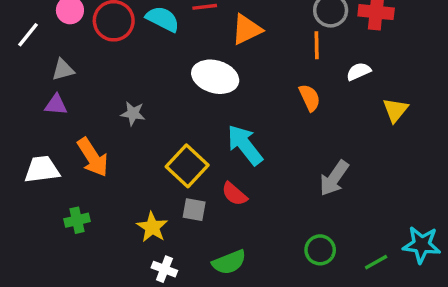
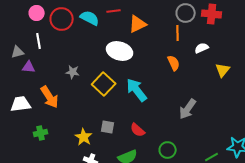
white line: (28, 35) -> (39, 41), moved, turned -49
gray triangle: (63, 70) -> (18, 52), moved
yellow square: (187, 166) -> (104, 84), moved
red semicircle: (234, 194) -> (138, 130), moved
green circle: (320, 250) -> (168, 150), moved

